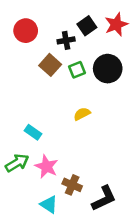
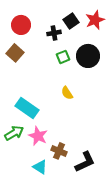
brown square: (50, 65) -> (15, 53), moved
yellow semicircle: (82, 114) -> (67, 93), turned -96
cyan rectangle: (33, 132) -> (27, 108), size x1.6

